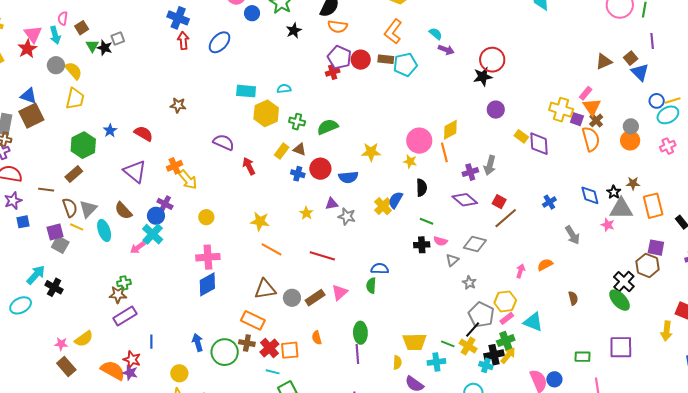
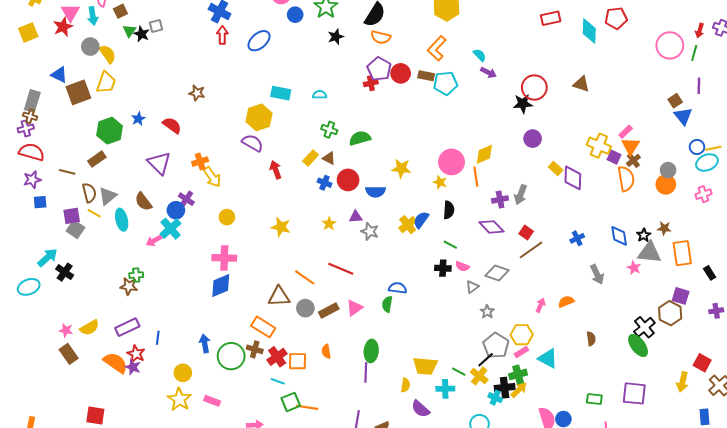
brown triangle: (604, 62) -> (581, 84), moved, turned 36
brown star: (178, 105) -> (197, 93), moved
yellow hexagon: (266, 113) -> (259, 117), moved
brown square: (31, 116) -> (78, 92), moved
orange line: (272, 249) -> (305, 277), moved
purple rectangle: (125, 316) -> (127, 327), moved

